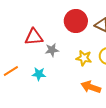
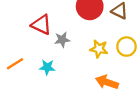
red triangle: (34, 37) -> (41, 25), turned 30

